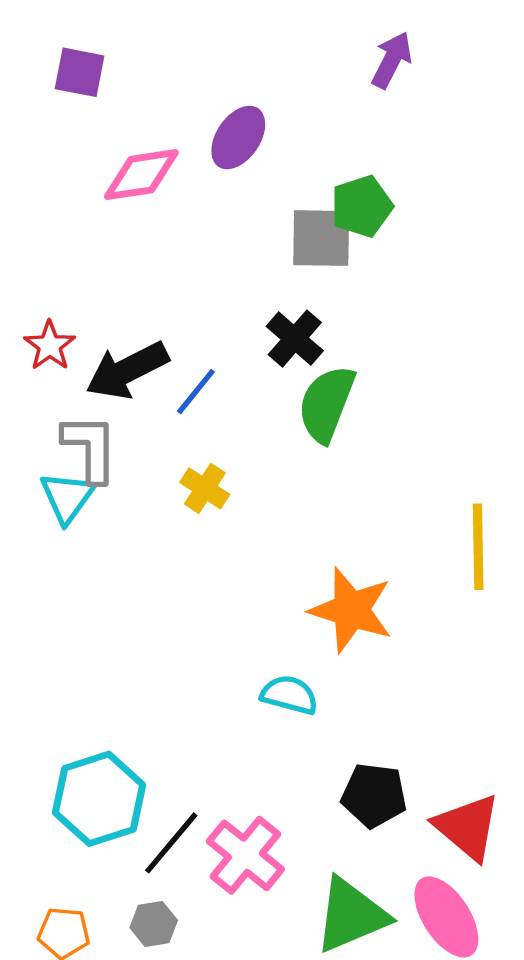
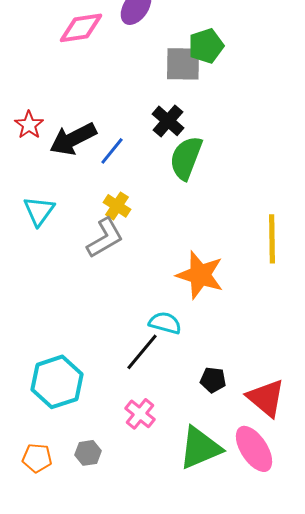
gray L-shape: (90, 448) -> (105, 238), moved, turned 60
black pentagon: (374, 795) -> (213, 380), size x0.7
black line: (171, 843) -> (142, 352), moved
pink cross: (245, 855) -> (140, 414), size x0.7

